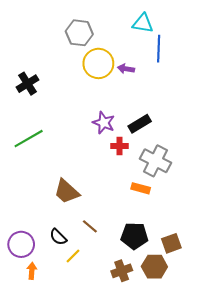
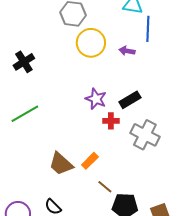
purple arrow: (126, 69) -> (127, 51), moved
orange rectangle: (141, 188) -> (90, 161), moved, turned -60
brown line: (90, 226) -> (105, 187), moved

